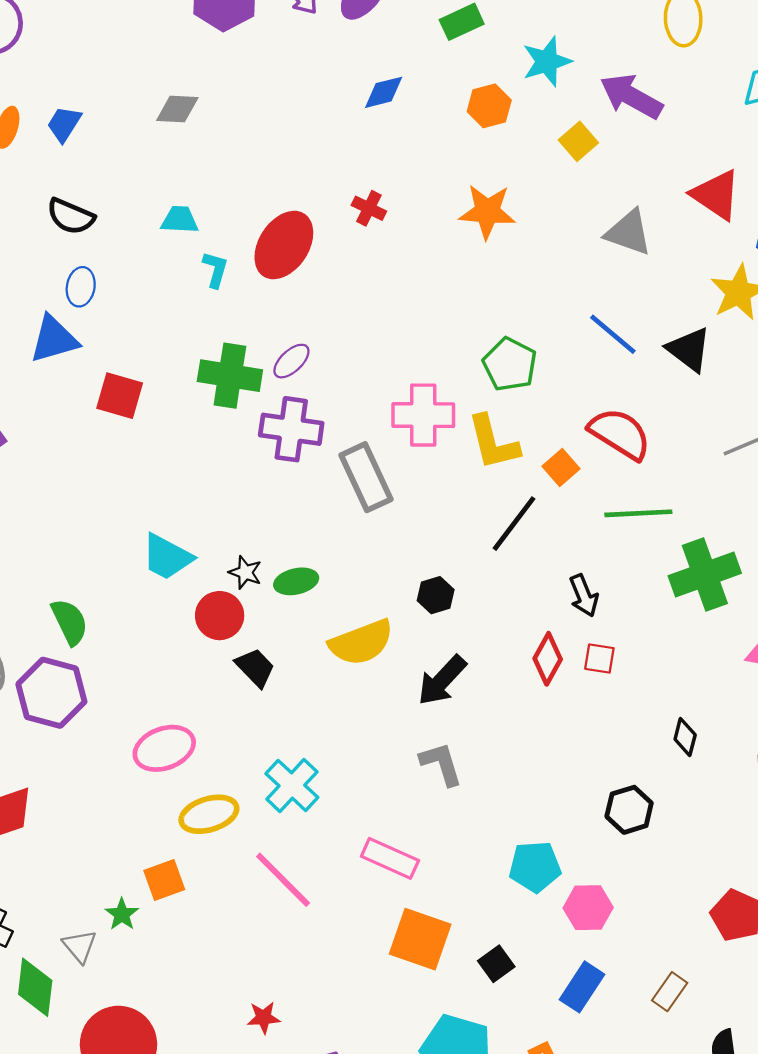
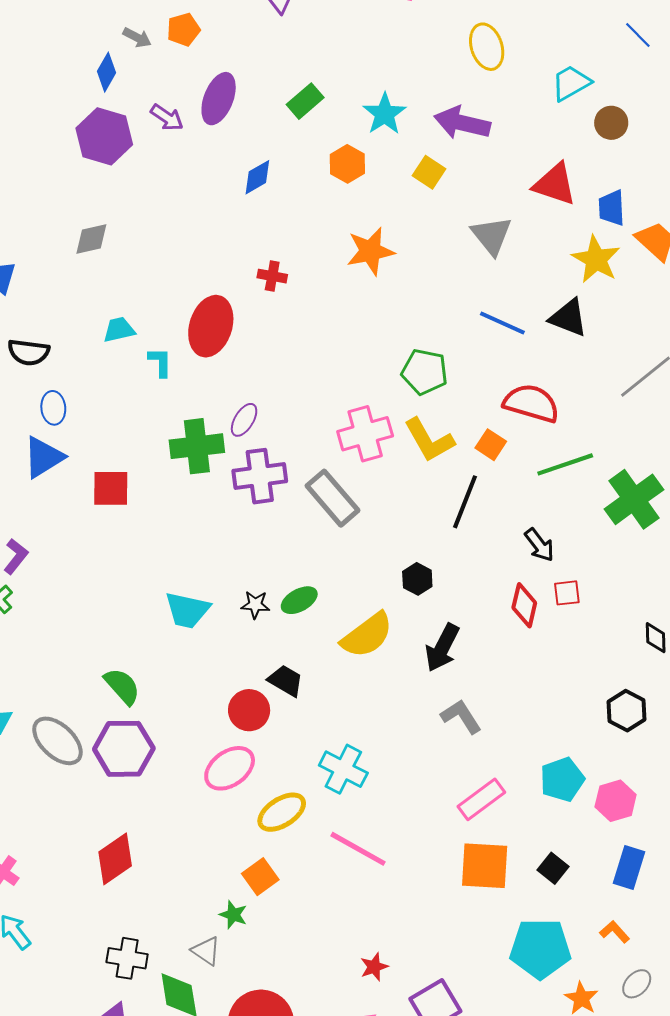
gray triangle: (628, 232) -> (492, 236), turned 48
red circle: (220, 616) -> (249, 710), moved
pink rectangle: (390, 858) -> (481, 799), moved, turned -45

